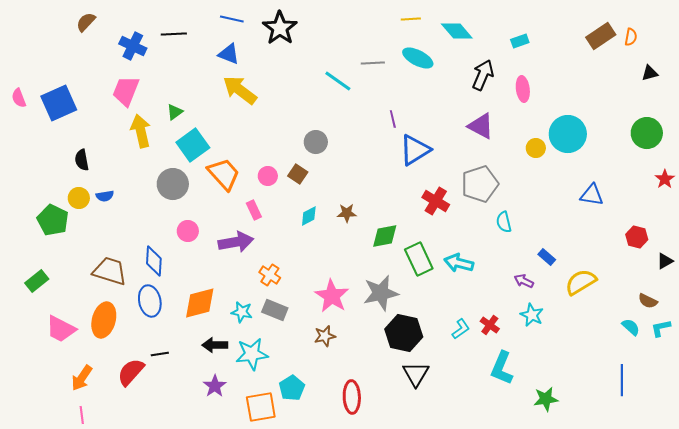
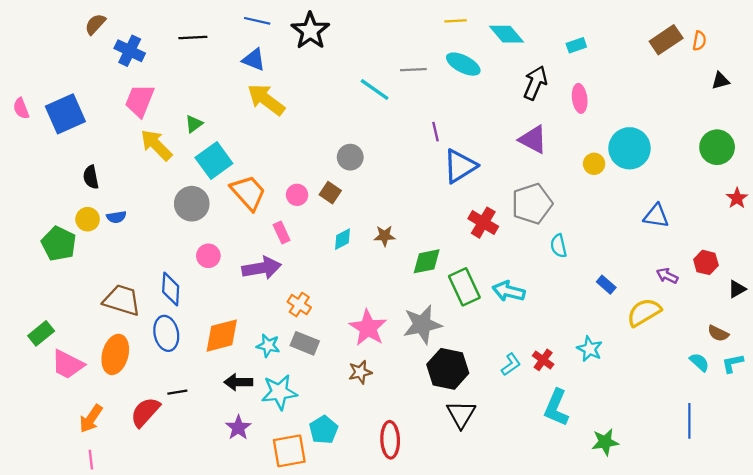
blue cross: (133, 46) -> (130, 51), moved
yellow arrow: (141, 131) -> (156, 145), turned -32
green rectangle: (37, 281) -> (41, 333), moved
purple arrow: (524, 281) -> (667, 276), moved

